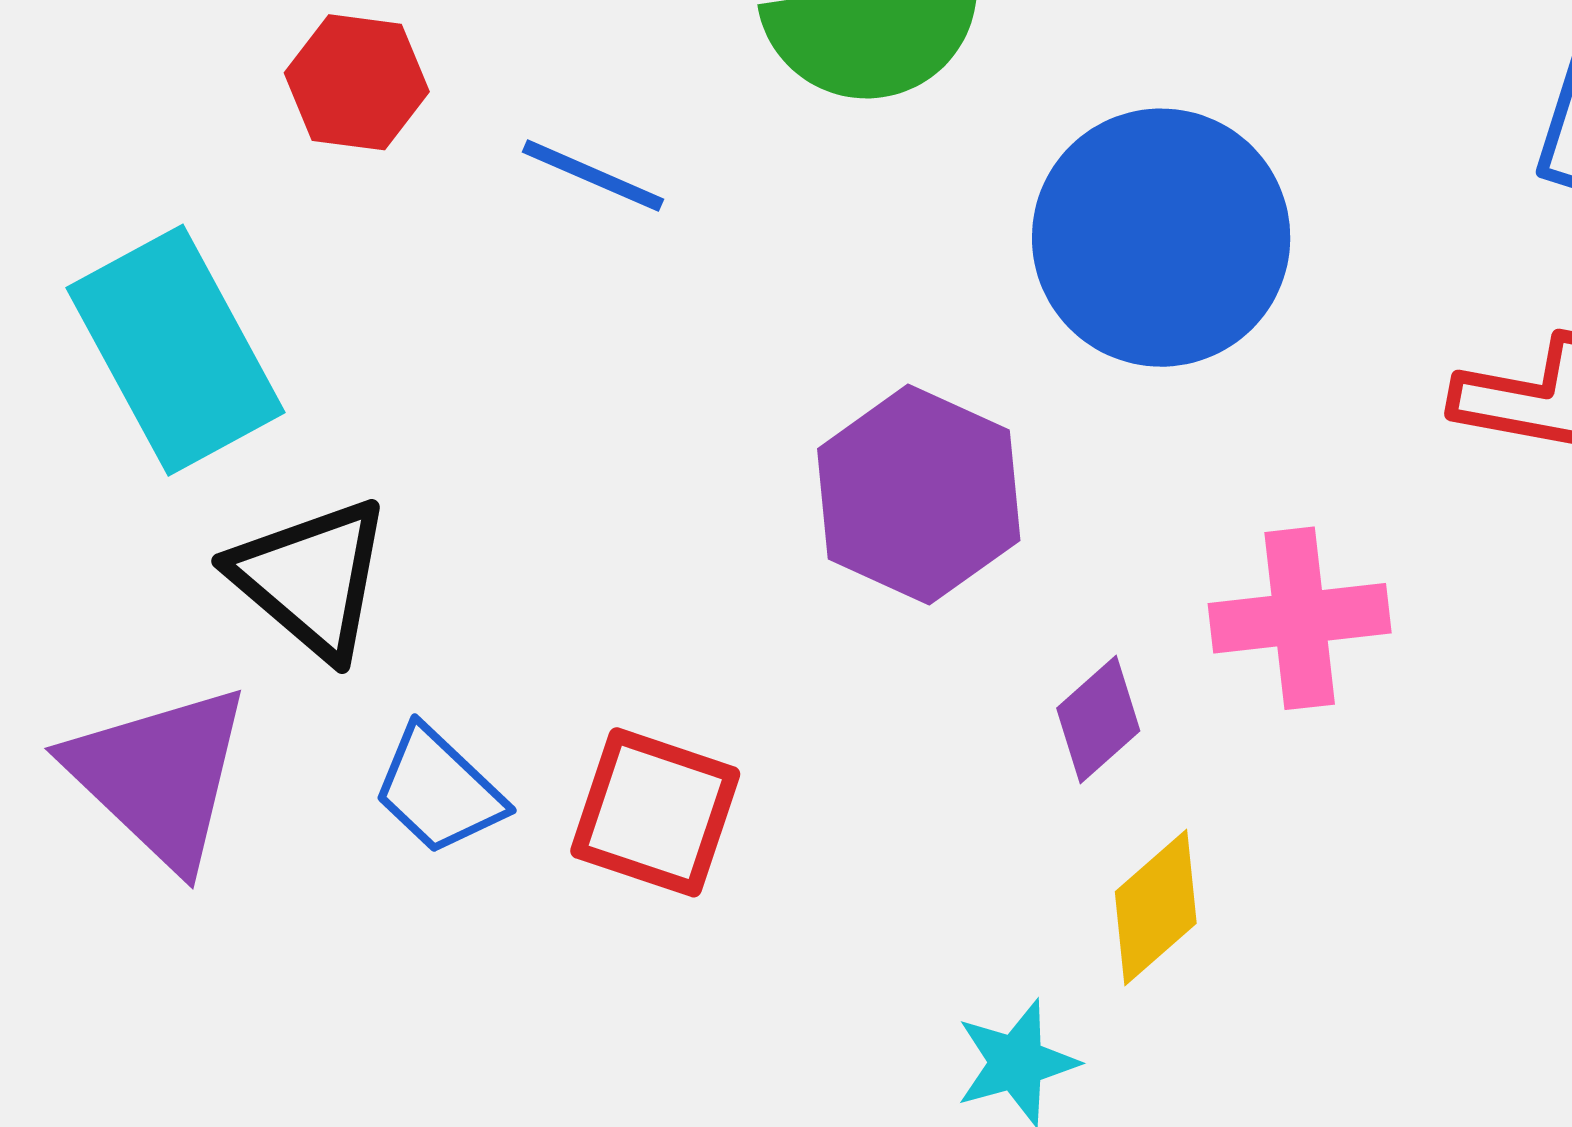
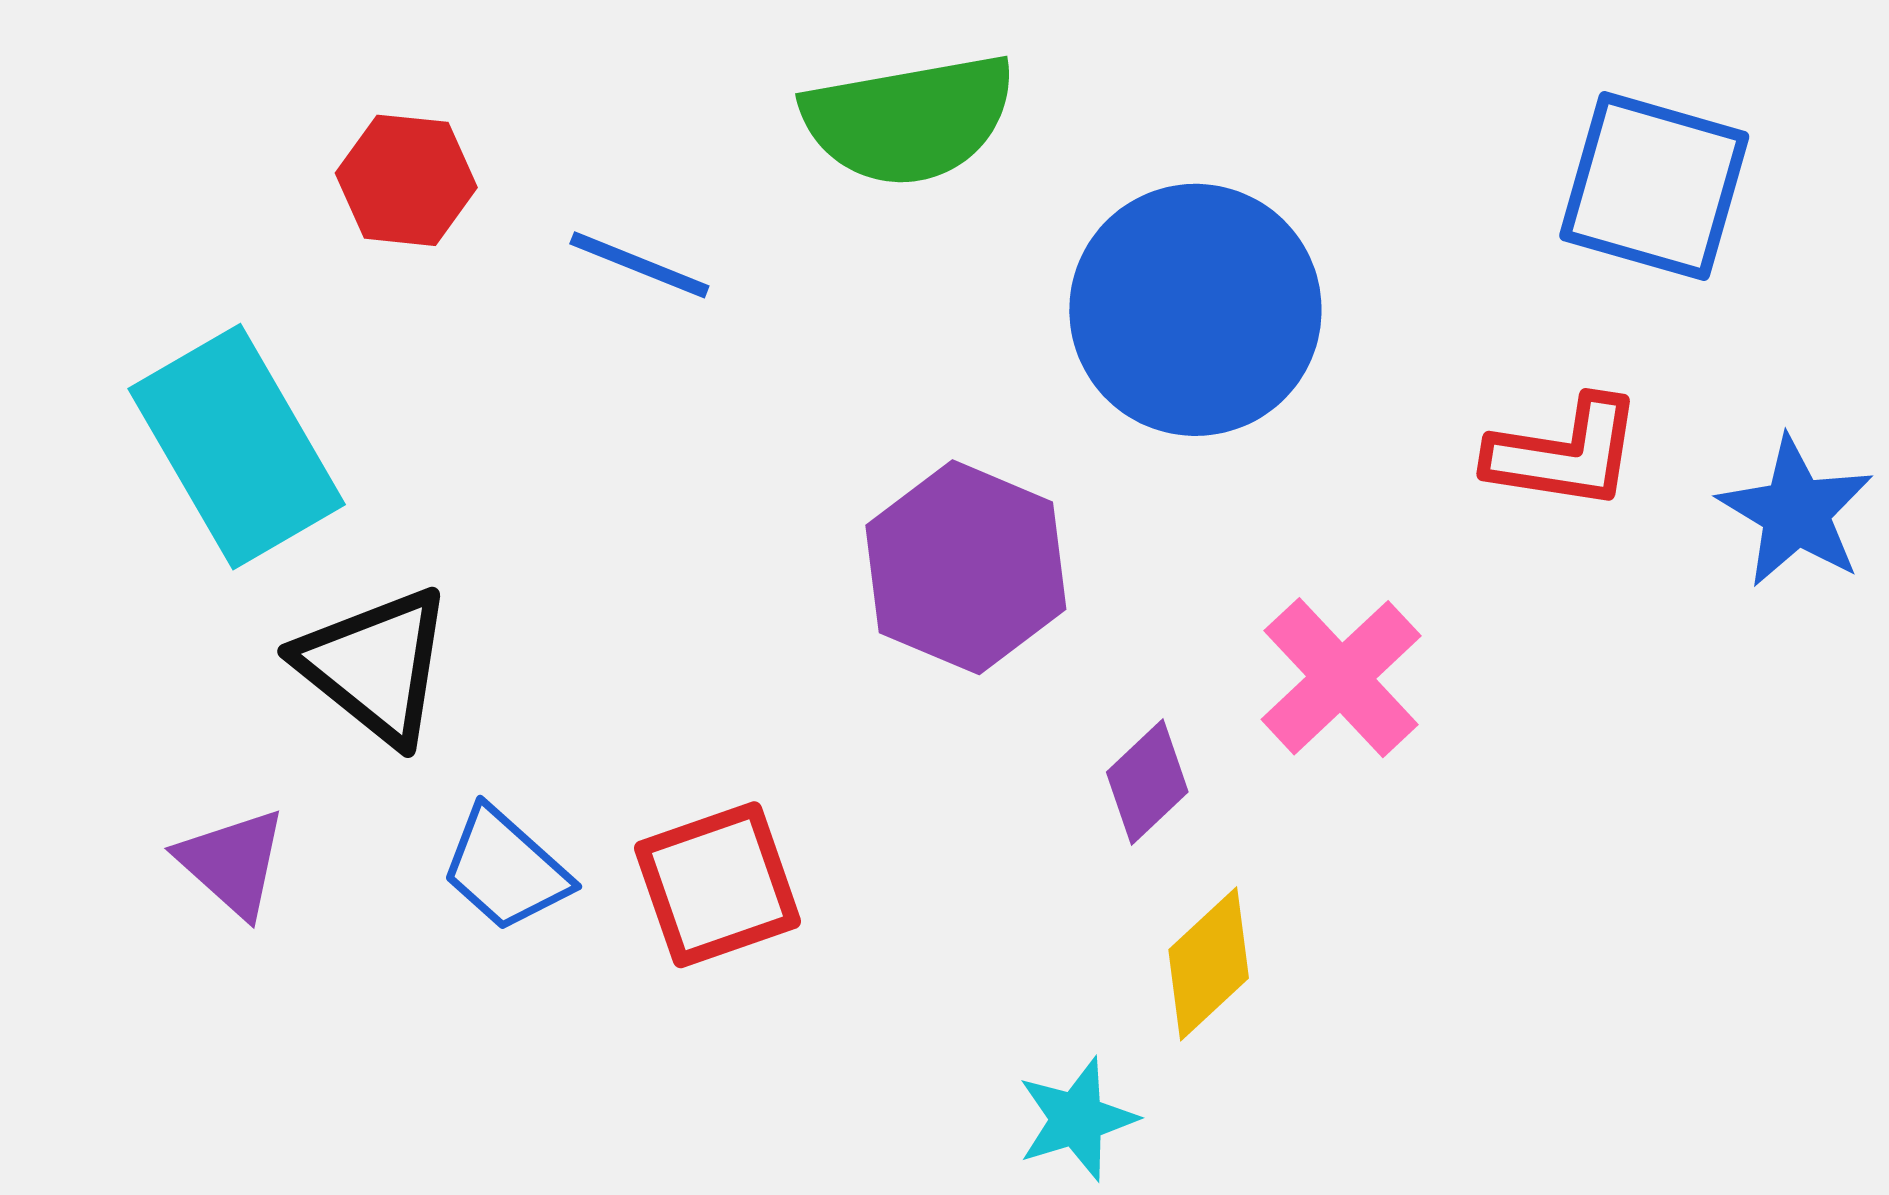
pink cross: (1300, 618) -> (1341, 678), turned -35
purple triangle: (159, 776) -> (232, 863), size x0.6
red square: (655, 812) -> (717, 885), turned -36

